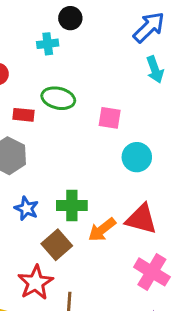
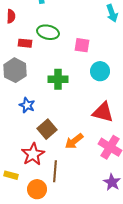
green cross: (72, 205) -> (58, 79), moved
orange arrow: (102, 230) -> (74, 141), moved

